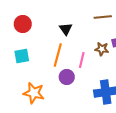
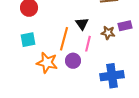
black triangle: (66, 29) -> (82, 24), moved
orange star: (34, 93) -> (47, 63), moved

